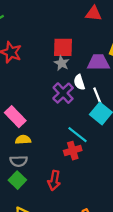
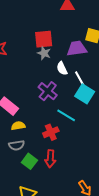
purple cross: (63, 93) -> (48, 91), moved
red cross: (73, 151) -> (51, 132), moved
green square: (17, 180) -> (29, 161), moved

